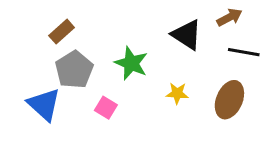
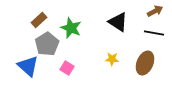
brown arrow: (229, 17) -> (155, 11), moved
green star: (131, 63) -> (71, 28), moved

